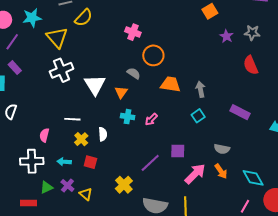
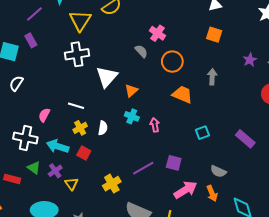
orange square: (210, 11) -> (214, 35), moved, turned 35
gray semicircle: (134, 73) -> (141, 51), moved
gray arrow: (200, 89) -> (212, 77), moved
pink arrow: (151, 119) -> (155, 125), turned 112
cyan arrow: (64, 162) -> (58, 146), size x1.5
green triangle: (47, 187) -> (34, 168), turned 48

